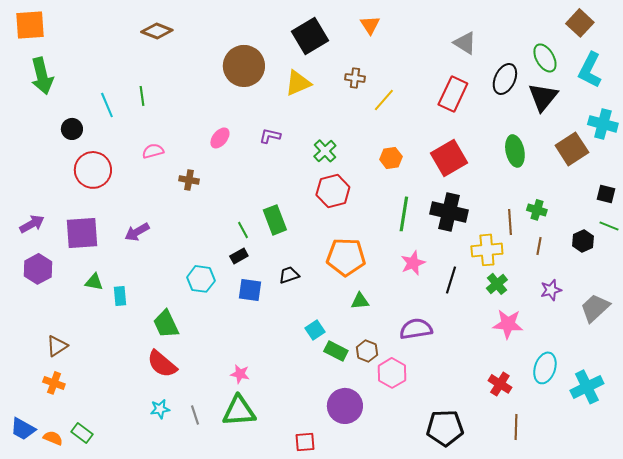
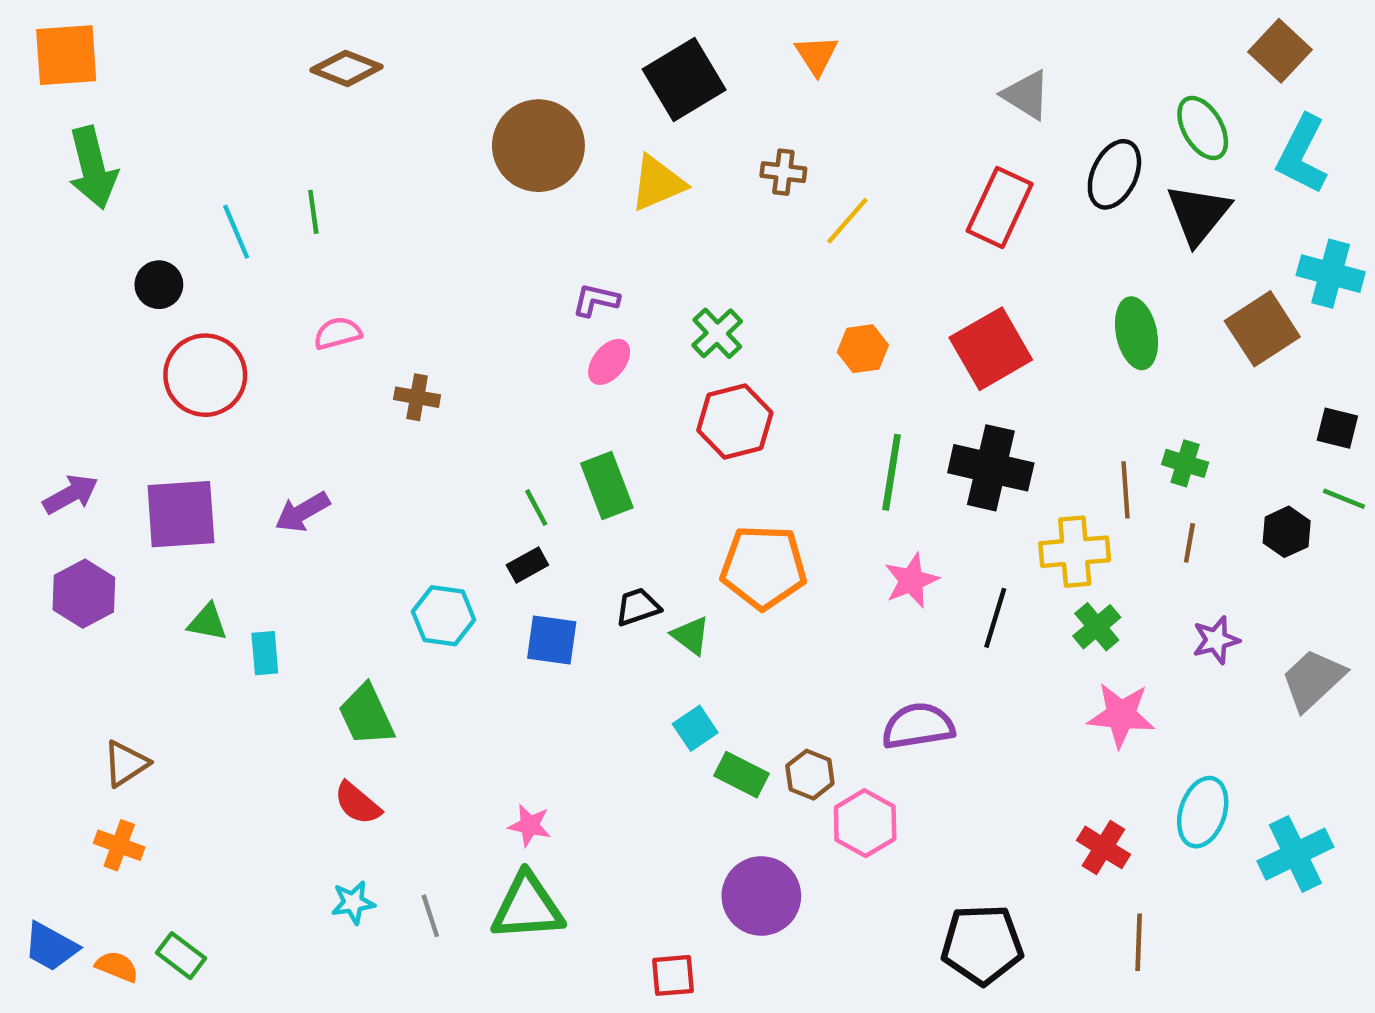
pink ellipse: (220, 138) -> (609, 362), moved
green triangle: (360, 301) -> (691, 636), moved, turned 42
red semicircle: (162, 364) -> (357, 803), size x0.7

